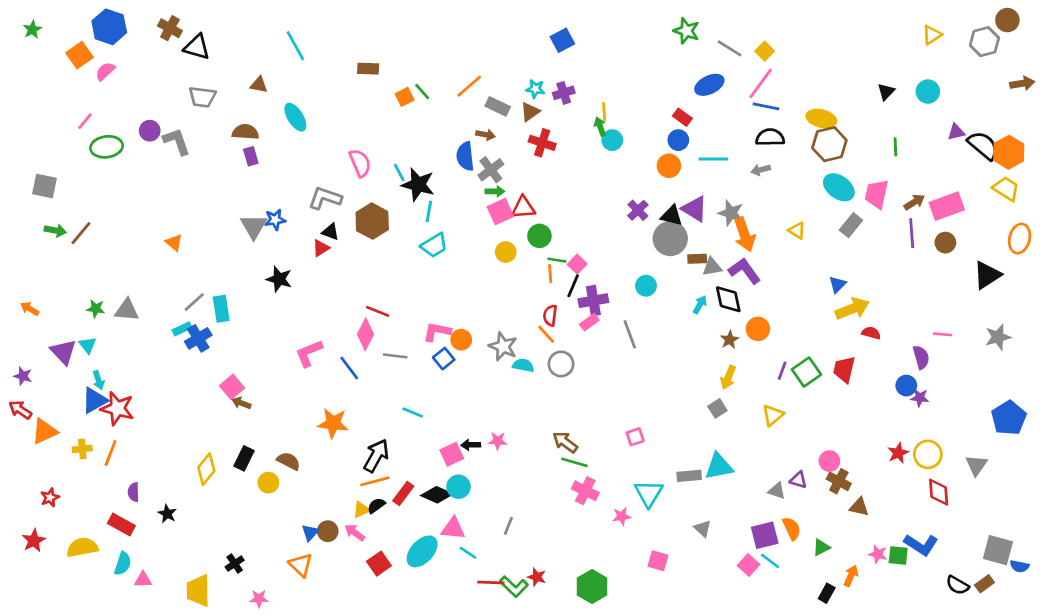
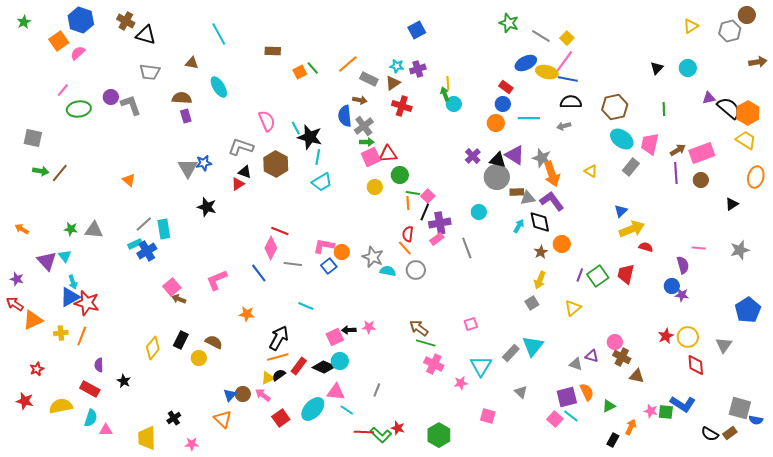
yellow ellipse: (821, 119) -> (547, 72), moved
black triangle: (987, 275) -> (732, 204), size x0.6
pink L-shape: (309, 353) -> (217, 280), moved
orange star: (333, 423) -> (247, 314), size x0.7
cyan triangle: (719, 466) -> (533, 346), turned -40
gray rectangle: (689, 476) -> (511, 353), turned -42
red star: (34, 541) -> (25, 401), turned -30

